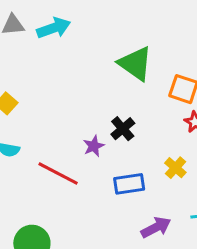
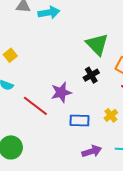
black cross: (123, 129) -> (91, 75), moved
purple star: (94, 146) -> (61, 92), size x1.5

